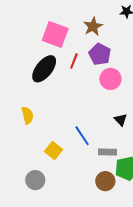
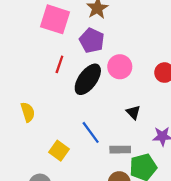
purple pentagon: (100, 54) -> (92, 40), moved
red line: (74, 61) -> (59, 64), moved
black ellipse: (44, 69) -> (88, 79), moved

